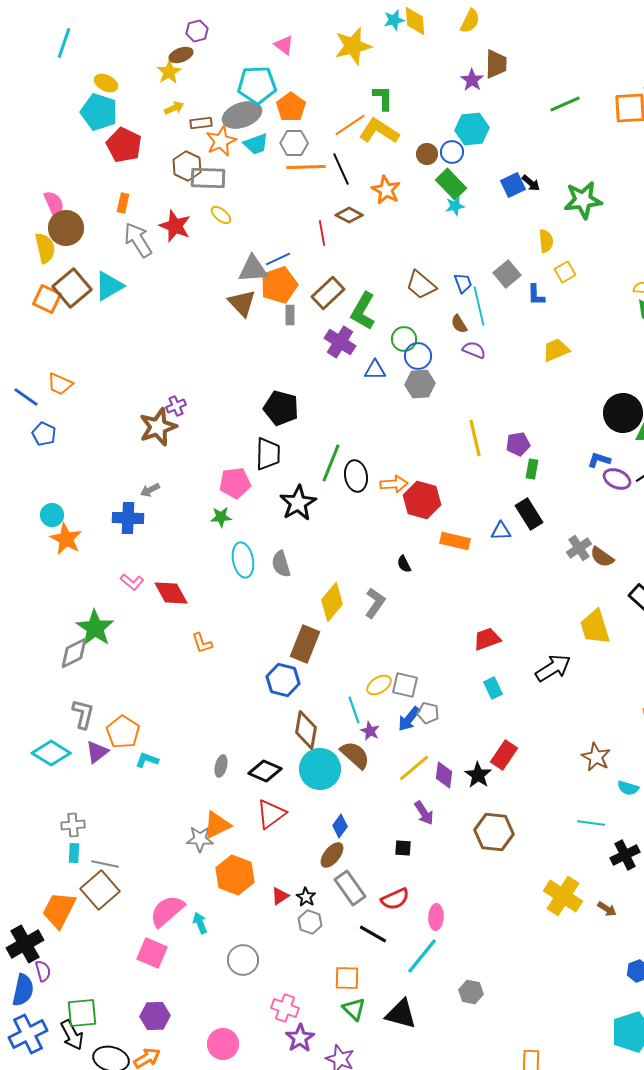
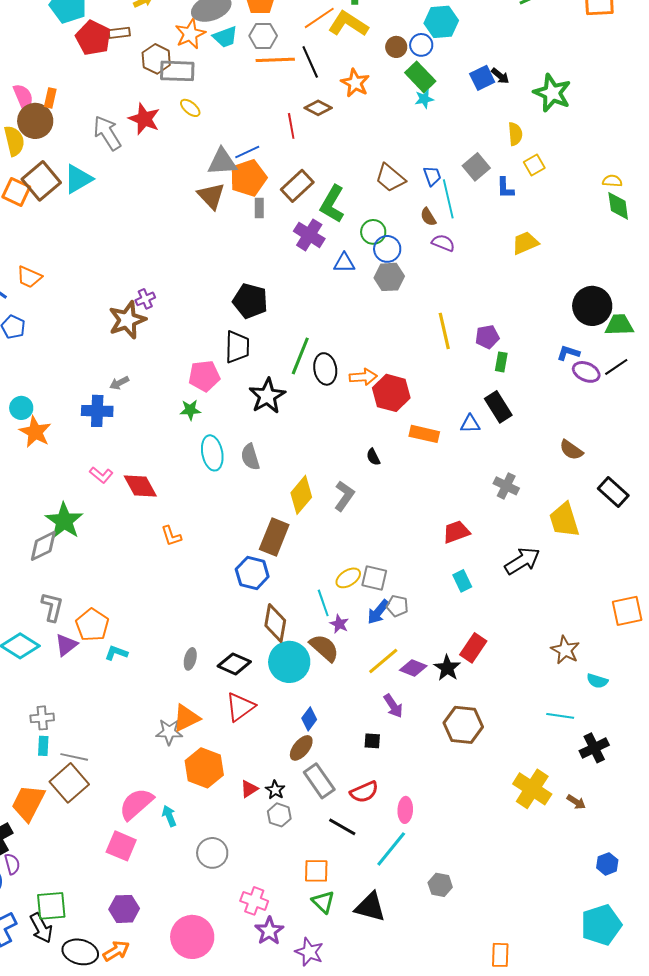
brown rectangle: (201, 123) -> (119, 33), moved
green star: (583, 200) -> (552, 93), turned 30
orange rectangle: (123, 203) -> (50, 98), moved
gray cross: (579, 548) -> (506, 486), moved, turned -30
purple diamond: (444, 775) -> (413, 668), turned -76
pink circle: (223, 1044) -> (192, 937), size x1.4

